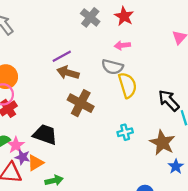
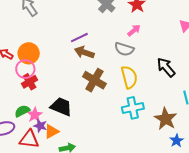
pink arrow: (122, 45) -> (134, 30), turned 144
yellow semicircle: (127, 85) -> (129, 77), moved
black arrow: (169, 101) -> (166, 67), moved
cyan cross: (125, 132) -> (133, 108), size x1.5

